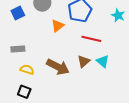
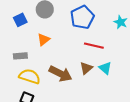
orange triangle: (58, 26) -> (43, 40), moved
yellow semicircle: (27, 70) -> (30, 76), size x1.5

